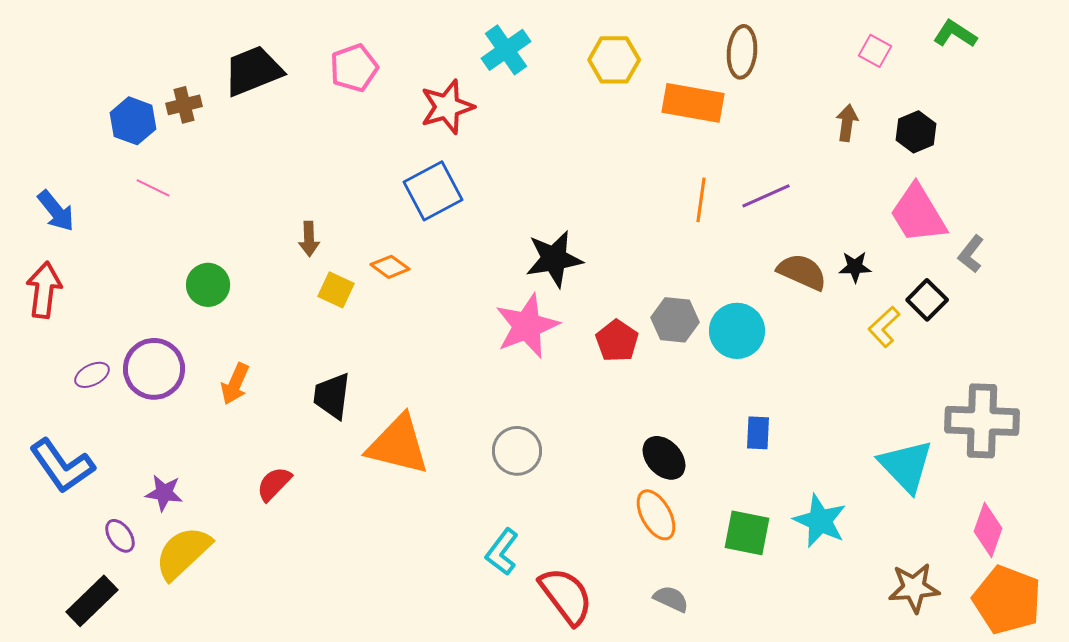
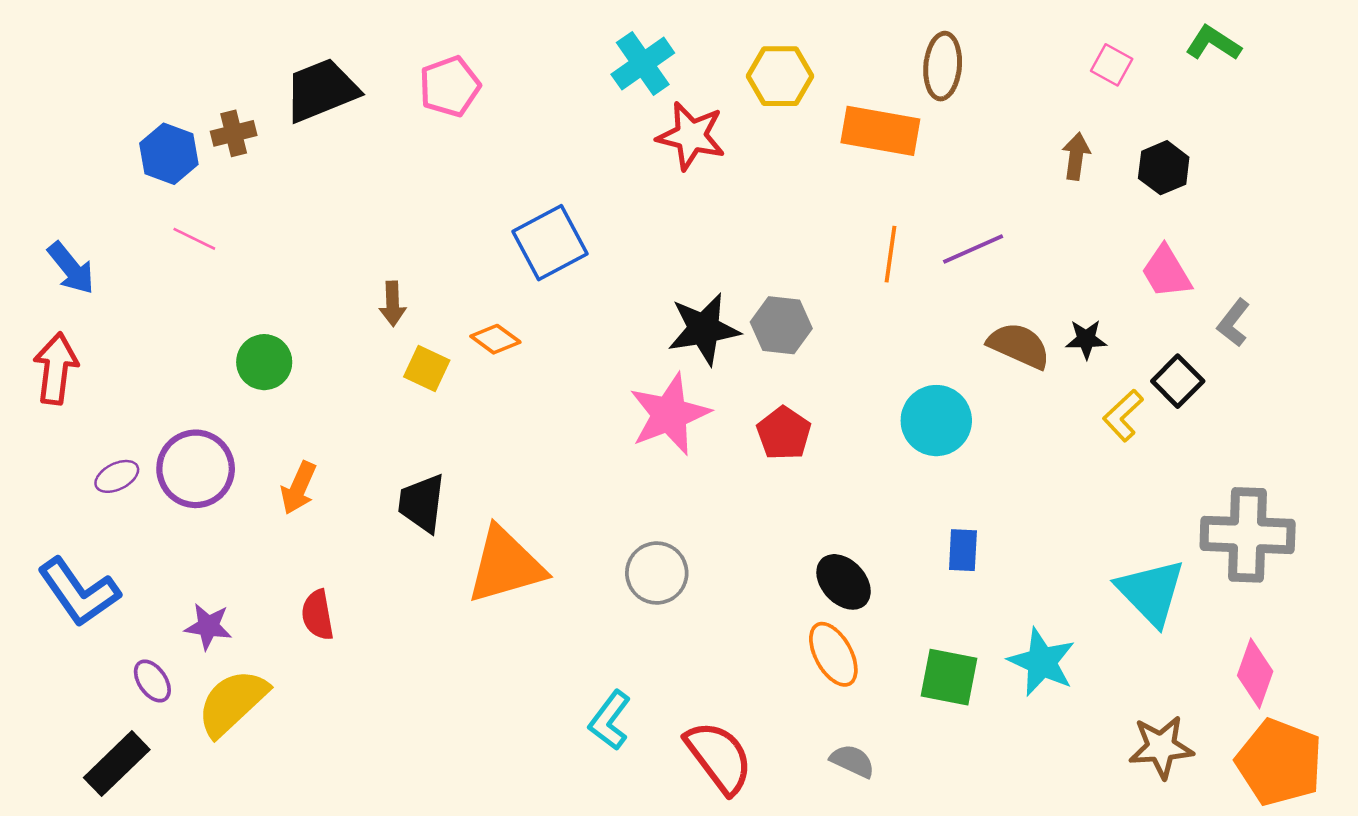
red star: (447, 107) -> (691, 136), moved, turned 30
pink trapezoid: (918, 214) -> (1166, 272), size x0.7
gray hexagon: (675, 320) -> (781, 325), moved
orange triangle: (398, 445) -> (506, 565), turned -30
red semicircle: (274, 484) -> (318, 615), moved, turned -54
cyan L-shape: (502, 552) -> (610, 720), moved

